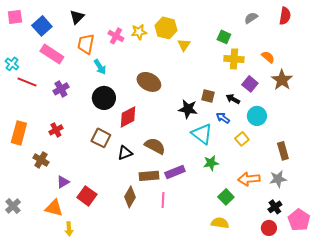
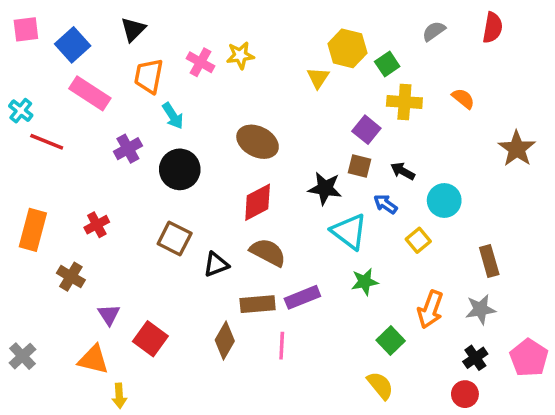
yellow hexagon: (166, 28) -> (347, 48), moved
green square: (224, 37) -> (387, 64), turned 32
brown star: (282, 80) -> (517, 149), moved
purple square: (250, 84) -> (366, 130), moved
purple cross: (61, 89) -> (128, 149), moved
red diamond: (128, 117) -> (258, 202), moved
orange arrow: (249, 179) -> (430, 309), turned -65
purple triangle: (63, 182) -> (109, 315), turned -32
pink pentagon: (299, 220) -> (529, 358), moved
yellow semicircle: (220, 223) -> (380, 385), turned 42

